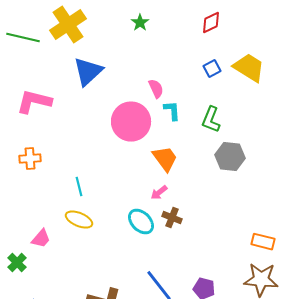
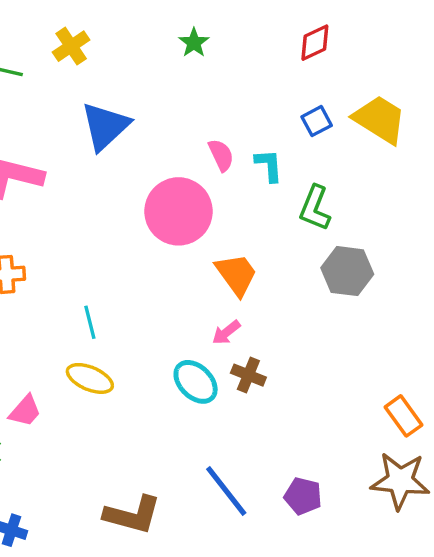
yellow cross: (68, 25) -> (71, 46), size x0.6
cyan L-shape: (172, 111) -> (269, 165), moved
orange rectangle: (263, 242) -> (404, 416), turned 40

